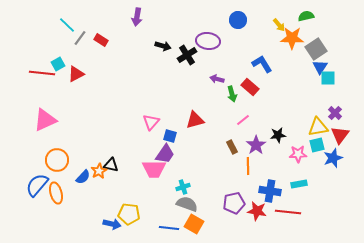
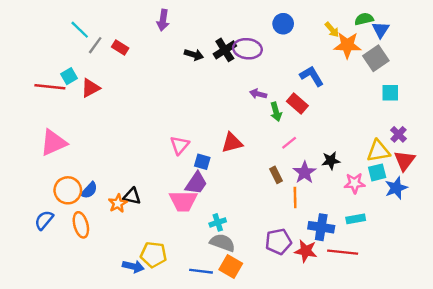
black cross: (187, 55) -> (225, 50), moved
blue triangle: (320, 67) -> (381, 30), moved
blue semicircle: (83, 177) -> (89, 190), moved
blue semicircle: (37, 185) -> (44, 220), size x0.7
orange ellipse: (56, 193) -> (81, 225), moved

